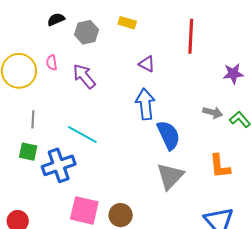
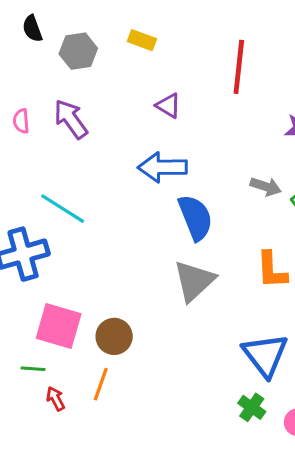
black semicircle: (56, 19) -> (32, 29), turned -90
pink semicircle: (52, 63) -> (21, 121), moved
blue arrow: (145, 104) -> (162, 167), turned -88

